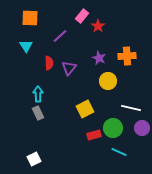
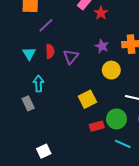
purple line: (60, 36) -> (46, 25), moved
cyan triangle: (26, 46) -> (29, 53), moved
gray rectangle: (38, 113) -> (28, 103), moved
white square: (34, 159) -> (44, 151), moved

